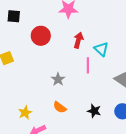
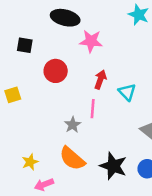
pink line: (88, 65) -> (93, 109), moved
orange semicircle: (60, 107) -> (72, 159), size x1.6
black star: (94, 111) -> (113, 166), size x1.6

